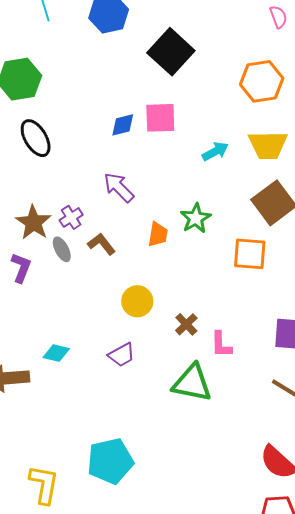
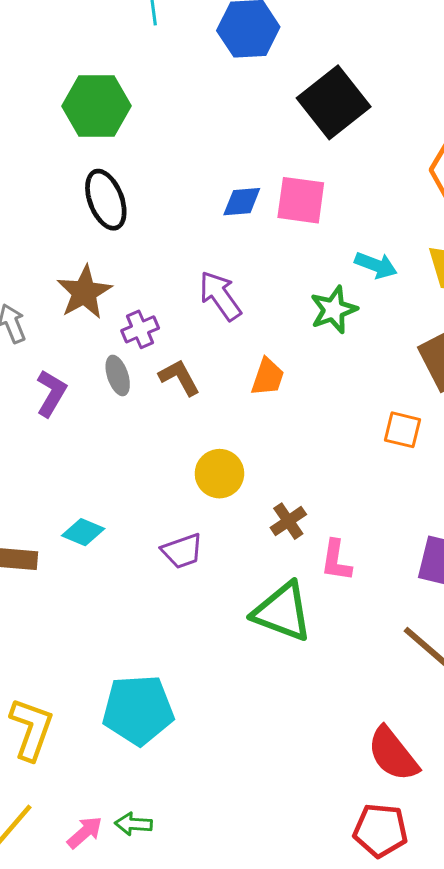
cyan arrow: (215, 151) -> (376, 265), turned 40
green star: (196, 218) -> (334, 310), moved
brown star: (33, 223) -> (84, 292), moved
orange square: (250, 254) -> (403, 430), size x0.7

